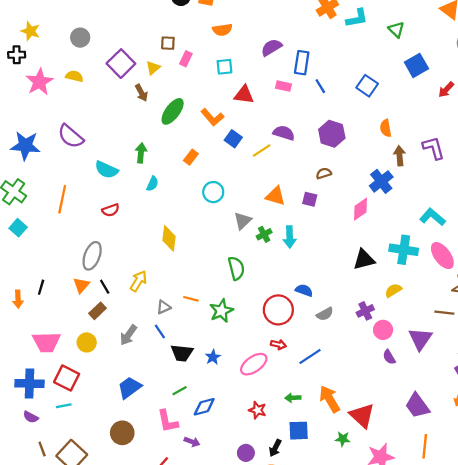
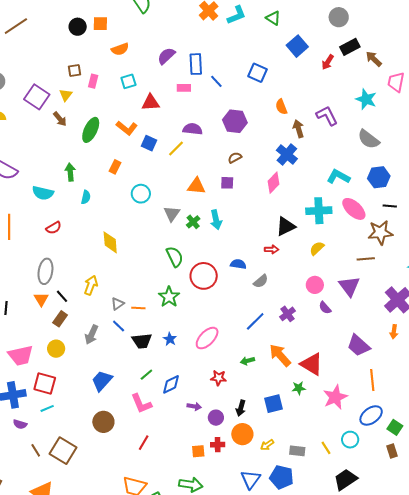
orange line: (191, 299) -> (138, 308), moved
red circle: (278, 310) -> (204, 276), moved
purple cross: (365, 311) -> (287, 314), moved
red arrow: (278, 344) -> (272, 249), moved
blue square: (299, 431) -> (274, 404), moved
purple arrow: (192, 442) -> (194, 406), moved

